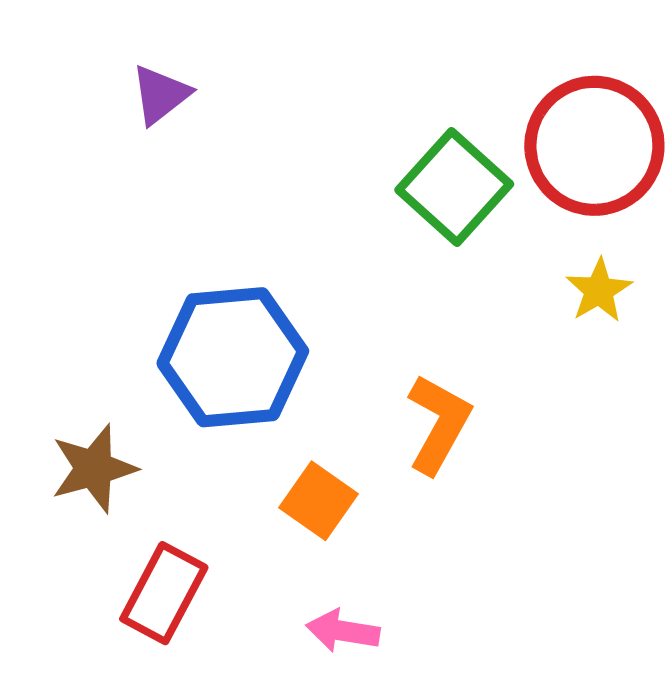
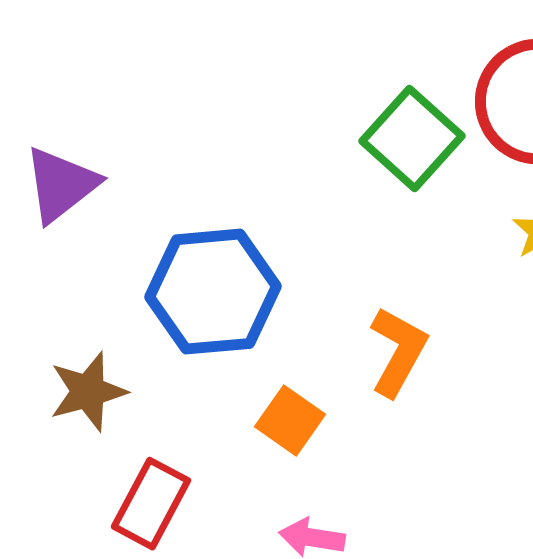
purple triangle: (160, 95) -> (61, 185), moved, size x1.4

